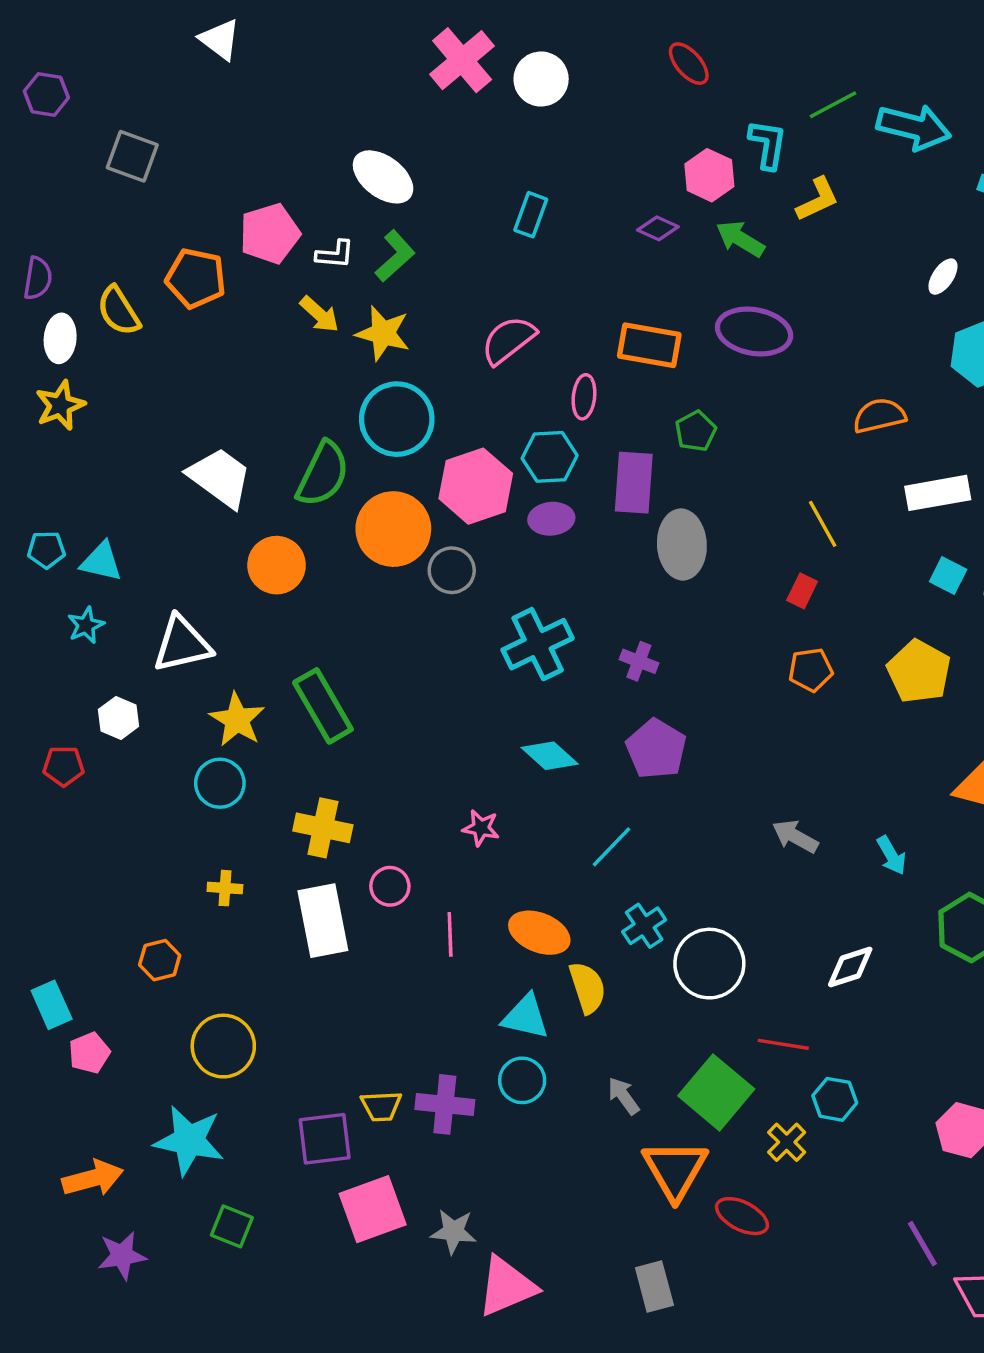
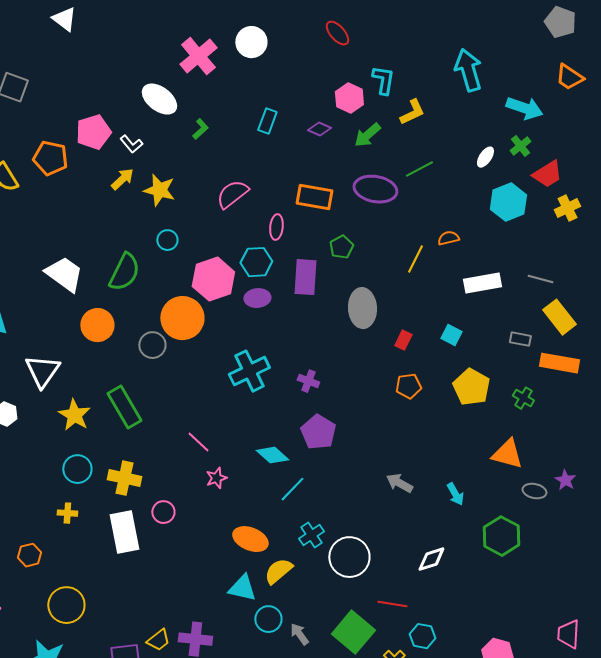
pink cross: (462, 60) -> (198, 56), moved
green line: (833, 105) -> (419, 169), moved
cyan arrow: (914, 127) -> (468, 70), turned -120
cyan rectangle: (531, 215) -> (267, 121), moved
green arrow: (740, 239) -> (367, 135), turned -72
white L-shape: (335, 254) -> (131, 144), turned 45
green L-shape: (395, 256) -> (200, 129), moved, size x0.7
yellow arrow: (319, 314) -> (122, 179), turned -85
orange semicircle: (879, 416) -> (448, 238), size x0.7
cyan circle: (397, 419) -> (167, 240), size x0.5
yellow line: (823, 524) -> (415, 259), moved, turned 56
orange circle: (393, 529) -> (182, 318), moved
gray ellipse: (682, 544) -> (362, 308), moved
gray circle: (452, 570) -> (152, 345), moved
cyan square: (948, 575) -> (451, 335), moved
white triangle: (182, 644) -> (42, 371), turned -42
cyan diamond: (550, 756) -> (272, 455), moved
cyan circle: (220, 783) -> (77, 469), moved
pink star: (481, 828) -> (216, 478), turned -30
pink line: (450, 934) -> (198, 442), moved, turned -45
yellow semicircle: (587, 988) -> (278, 571), turned -112
cyan circle: (522, 1080) -> (268, 619), moved
yellow trapezoid: (381, 1106) -> (158, 640), turned -35

